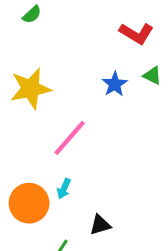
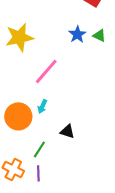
green triangle: (152, 75) -> (99, 35), moved
black triangle: (100, 225) -> (67, 131), turned 35

